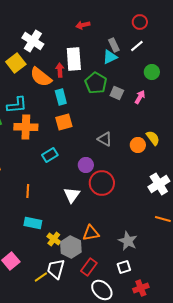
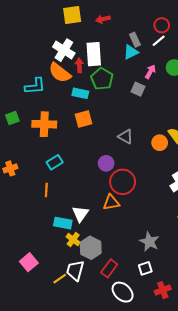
red circle: (140, 22) -> (162, 25), moved
white cross: (33, 41) -> (64, 50), moved
yellow square: (16, 63) -> (72, 15), moved, turned 30
green pentagon: (96, 83) -> (102, 79), moved
cyan rectangle: (61, 97) -> (80, 93), turned -63
pink arrow: (140, 97) -> (150, 72), moved
cyan L-shape: (17, 105) -> (35, 86), moved
cyan rectangle: (50, 155) -> (55, 162), moved
white triangle: (72, 195) -> (80, 214), moved
cyan rectangle: (33, 223) -> (63, 223), moved
orange triangle: (91, 233) -> (111, 202), moved

